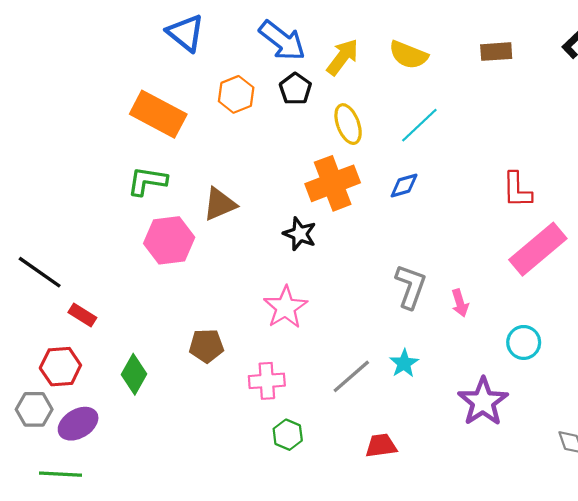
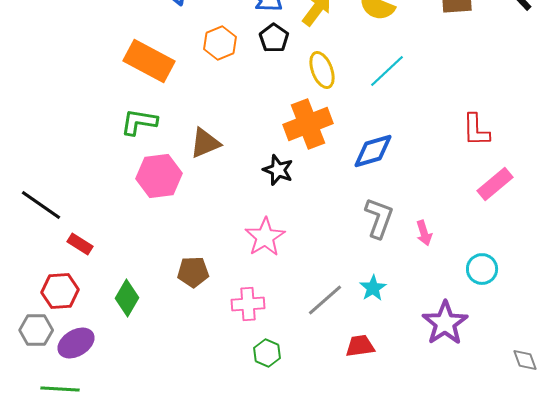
blue diamond: (404, 185) -> (373, 151), moved, size x1.5
pink rectangle: (538, 249) -> (495, 184), size x0.7
red trapezoid: (381, 446) -> (360, 346), moved

